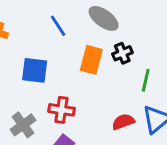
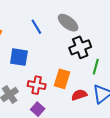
black cross: (122, 53) -> (80, 47), size x1.5
orange rectangle: (91, 60) -> (62, 79), moved

